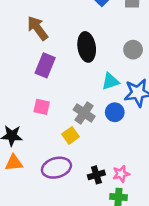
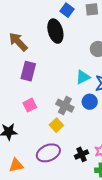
black ellipse: (87, 47) -> (55, 31), moved
pink square: (42, 107) -> (30, 105), turned -32
orange triangle: (14, 163) -> (16, 165), moved

